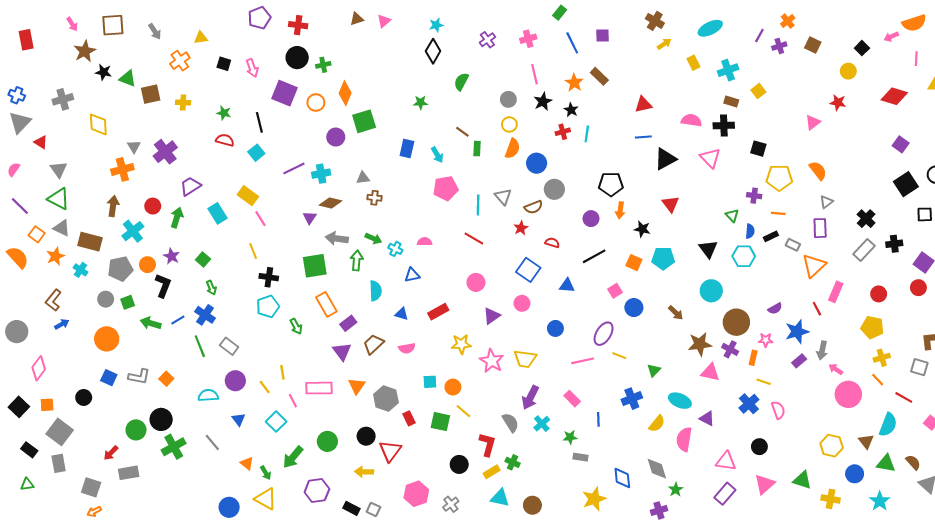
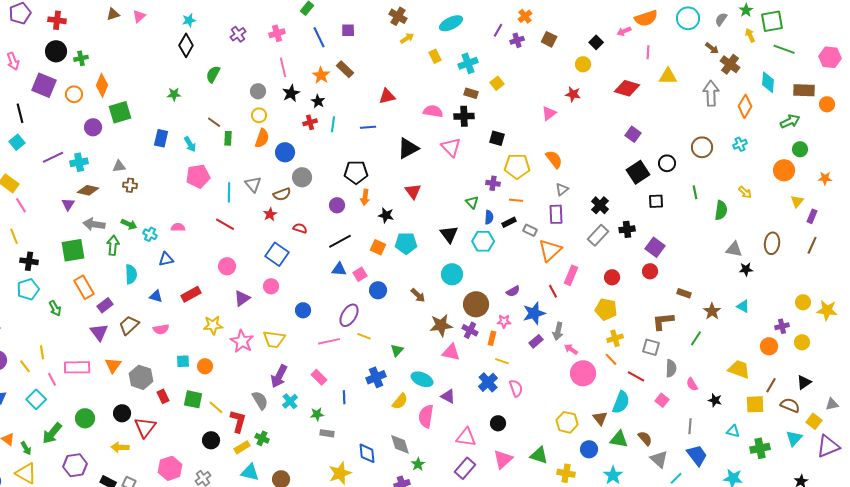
blue line: (643, 137) -> (368, 127), moved
blue triangle: (567, 286) -> (339, 269), moved
yellow line: (463, 411) -> (216, 407), moved

